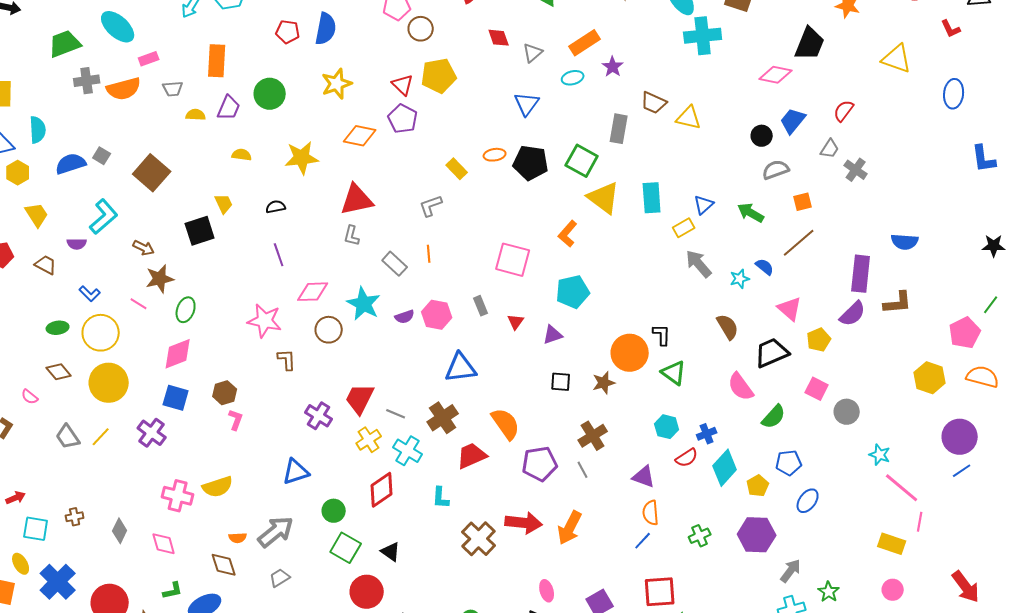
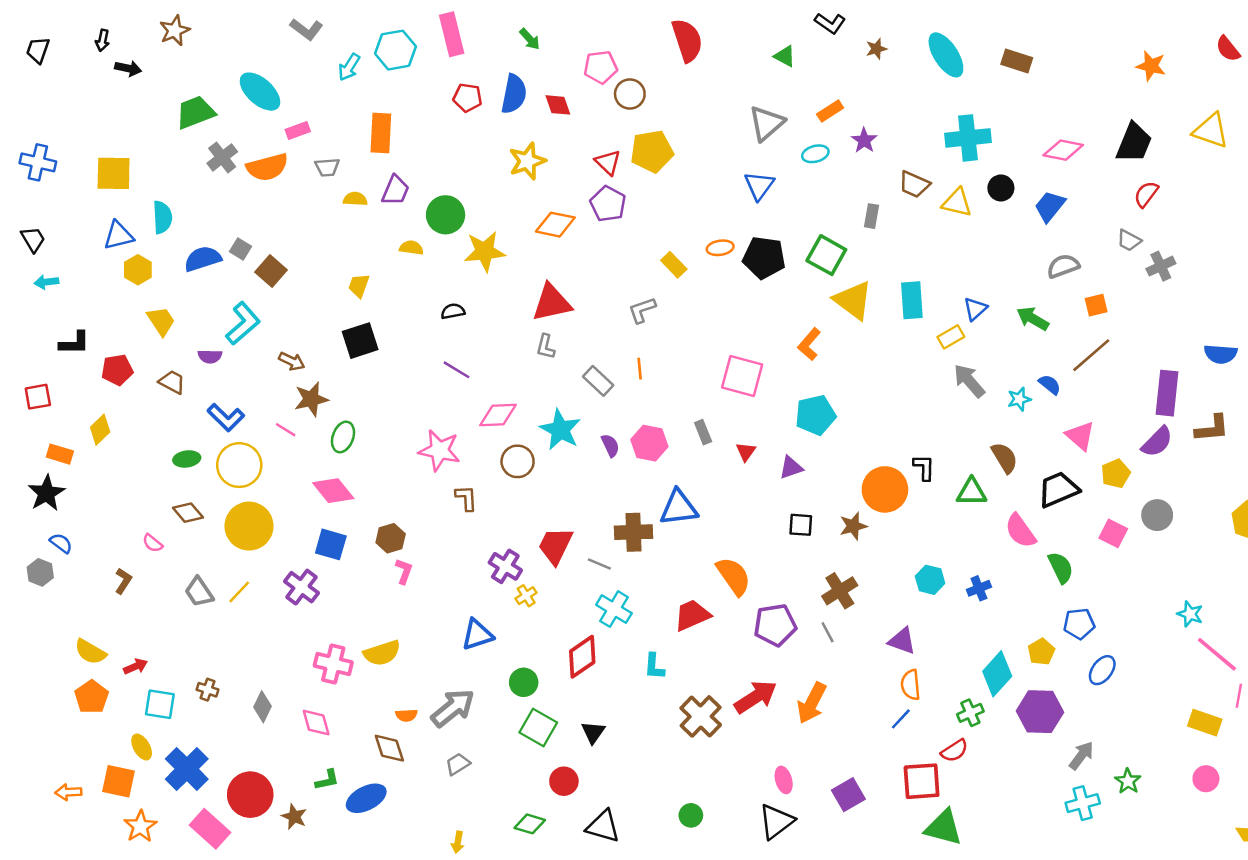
cyan cross: (703, 36) -> (968, 138), moved
red diamond: (499, 38) -> (558, 105), moved
orange rectangle: (585, 43) -> (830, 111), size x0.7
black trapezoid: (810, 44) -> (1134, 143), moved
gray triangle: (533, 53) -> (767, 123), size x1.5
gray cross: (87, 81) -> (222, 157), turned -30
green circle: (270, 94) -> (446, 215), moved
blue trapezoid: (793, 121) -> (1050, 206), moved
gray rectangle: (619, 129) -> (872, 216), size x0.7
black circle: (762, 136) -> (1001, 188), moved
gray trapezoid: (830, 149) -> (1129, 240), turned 85
gray cross: (856, 170) -> (1161, 266), turned 30
brown square: (152, 173) -> (271, 271), moved, size x0.7
yellow trapezoid: (224, 204) -> (359, 286), moved, turned -135
purple line: (279, 255) -> (457, 370), turned -40
blue L-shape: (90, 294) -> (226, 417), size x1.4
purple semicircle: (405, 317) -> (610, 446), turned -96
pink diamond: (178, 354) -> (333, 491), turned 72
green triangle: (674, 373) -> (972, 492), moved, turned -36
gray circle: (847, 412) -> (1157, 515), moved
green semicircle: (774, 417) -> (1061, 568), turned -68
brown cross: (443, 418) -> (633, 532), moved, turned 32
yellow cross: (369, 440) -> (526, 596), moved, size x0.7
red semicircle: (687, 458) -> (955, 751), moved
cyan diamond: (725, 468) -> (997, 674), moved
brown cross: (75, 517) -> (208, 690), turned 30
red arrow: (524, 523) -> (756, 697), turned -39
black triangle: (391, 552) -> (593, 732), turned 30
red circle: (367, 592) -> (564, 781), size x0.7

